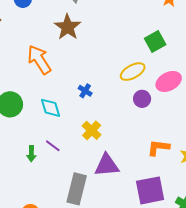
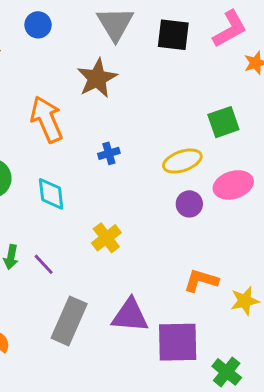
blue cross: (85, 91) -> (109, 153), moved, turned 32
purple line: (53, 146) -> (44, 264), moved
purple triangle: (107, 165) -> (130, 315), moved

